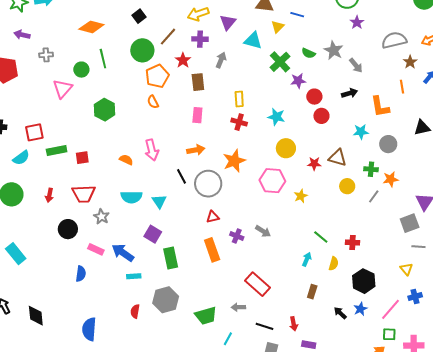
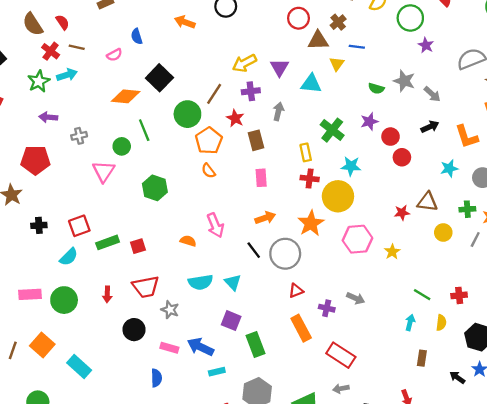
black square: (139, 16) -> (159, 78), moved, size x1.6
green cross: (280, 62) -> (332, 130), moved
yellow circle: (286, 148) -> (338, 196), moved, size x1.4
red rectangle: (257, 284) -> (341, 355), moved

